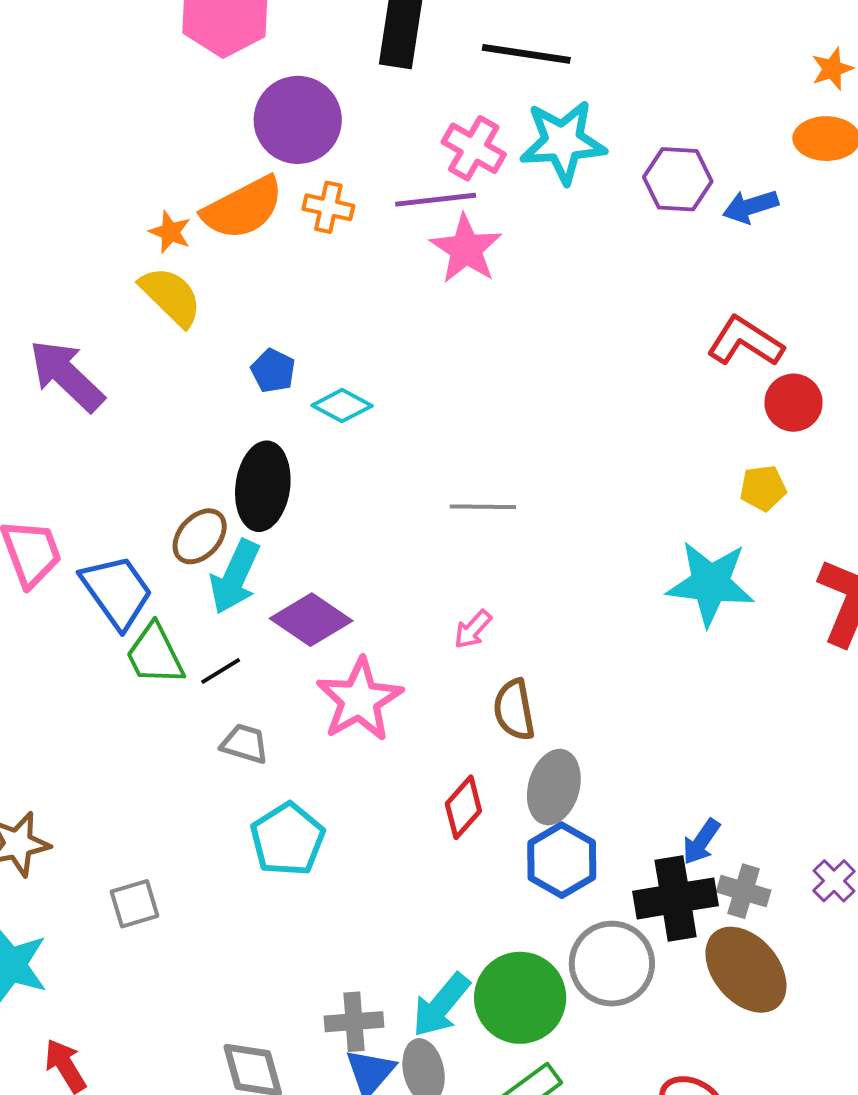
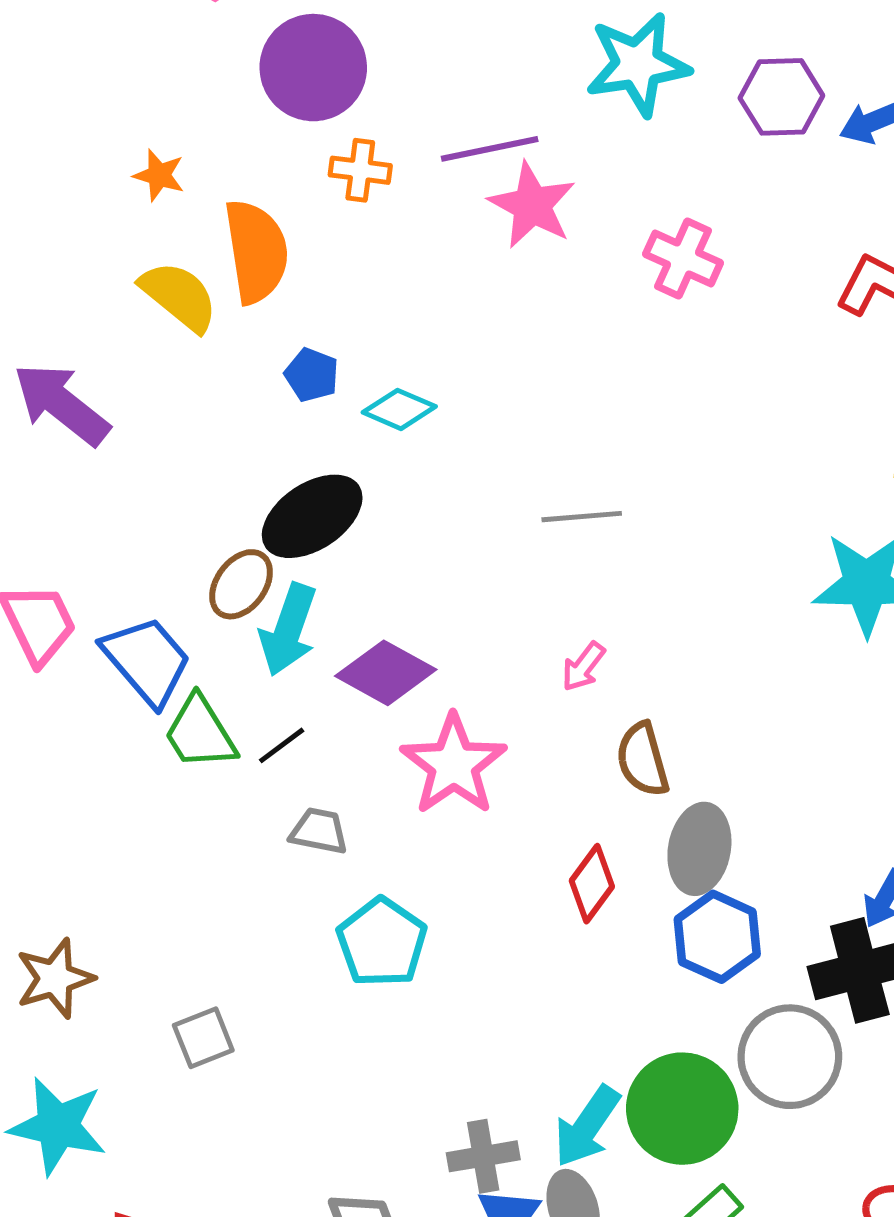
pink cross: (474, 148) -> (683, 258), moved
orange semicircle: (243, 208) -> (256, 251), moved, turned -66
orange star: (170, 232) -> (159, 175), moved
black ellipse: (263, 486) -> (312, 516), turned 54

